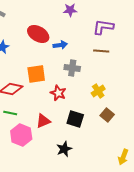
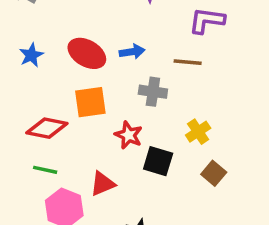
red ellipse: (38, 34) -> (87, 53), moved
brown line: (101, 51) -> (188, 62), moved
black square: (75, 119) -> (158, 161), moved

